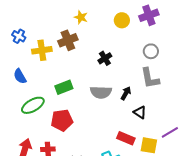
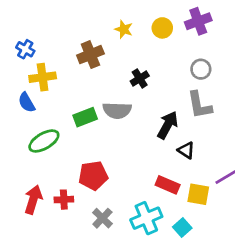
yellow star: (81, 17) -> (124, 29), moved
yellow cross: (42, 50) -> (43, 77), moved
gray semicircle: (101, 92) -> (117, 110), moved
black arrow: (126, 93) -> (168, 125), size x1.5
red pentagon: (62, 120) -> (93, 176), moved

